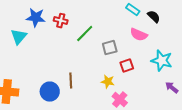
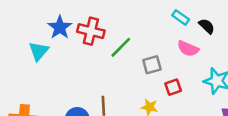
blue star: (36, 18) -> (60, 27), turned 30
red cross: (61, 21) -> (91, 31), size x1.5

